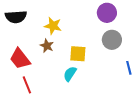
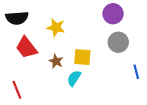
brown star: (47, 46) -> (56, 61), moved
red trapezoid: (20, 59) -> (26, 48), moved
red line: (27, 85) -> (17, 90), moved

